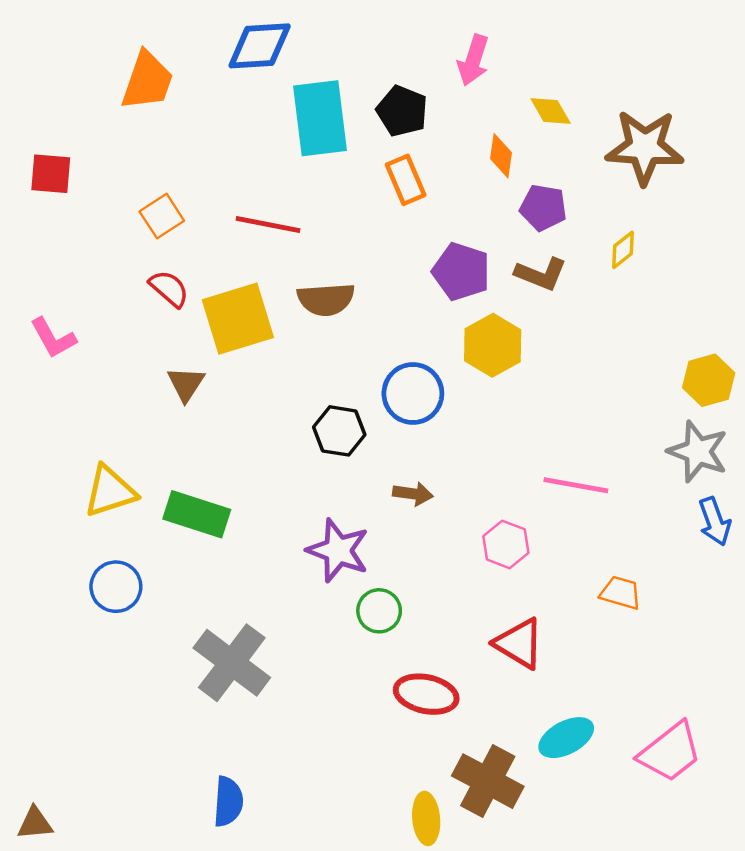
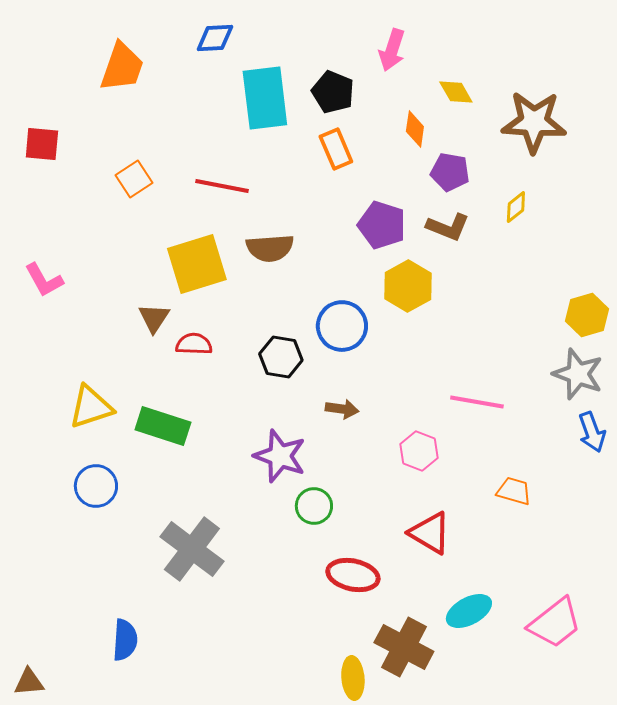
blue diamond: (260, 46) -> (215, 38), size x0.7
red semicircle: (169, 288) -> (194, 344), moved, turned -39
blue semicircle: (228, 802) -> (125, 640), moved

